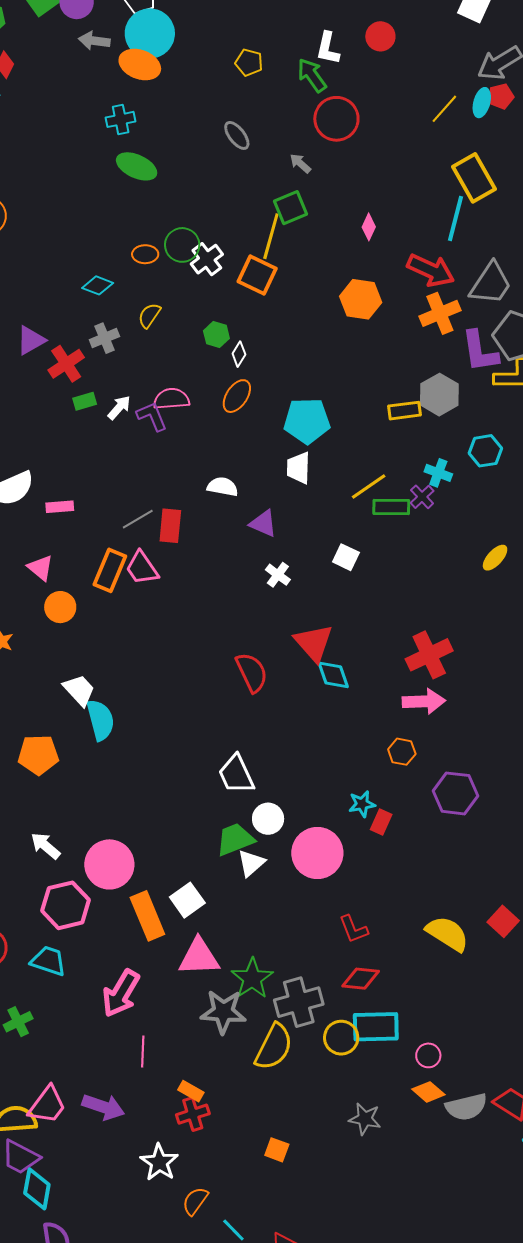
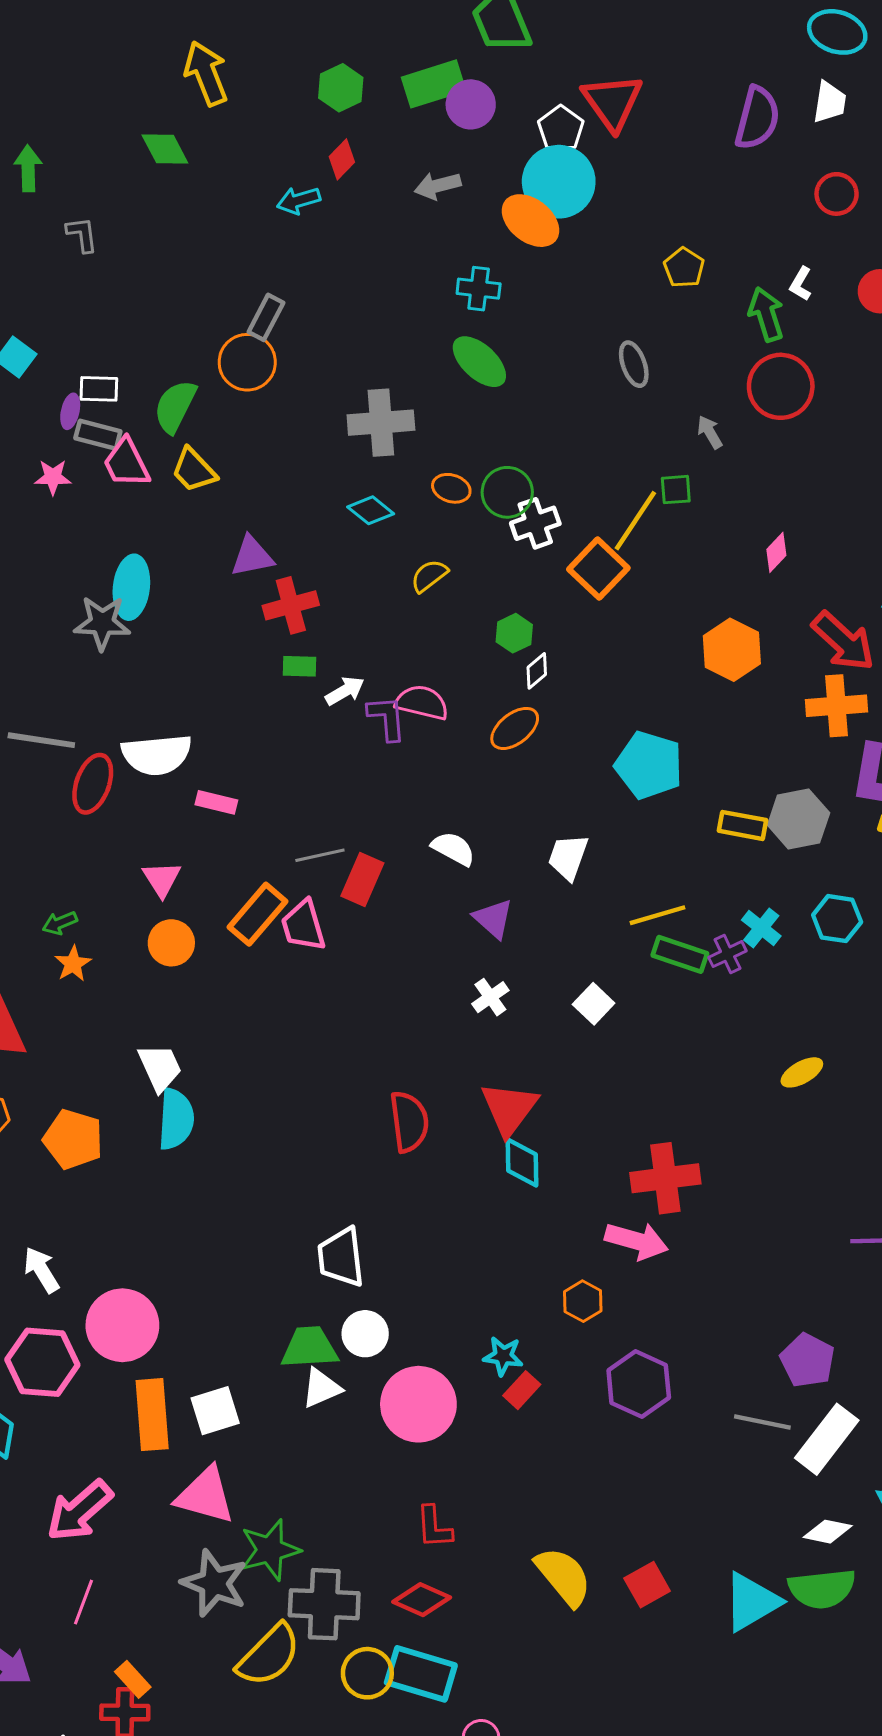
gray arrow: (94, 41) -> (438, 186), moved, turned -40
white L-shape: (328, 48) -> (801, 284), size x0.7
green square: (290, 208) -> (676, 490), size x0.7
gray cross: (104, 338) -> (381, 423), moved, size x1.5
cyan pentagon: (307, 421) -> (649, 765), moved

